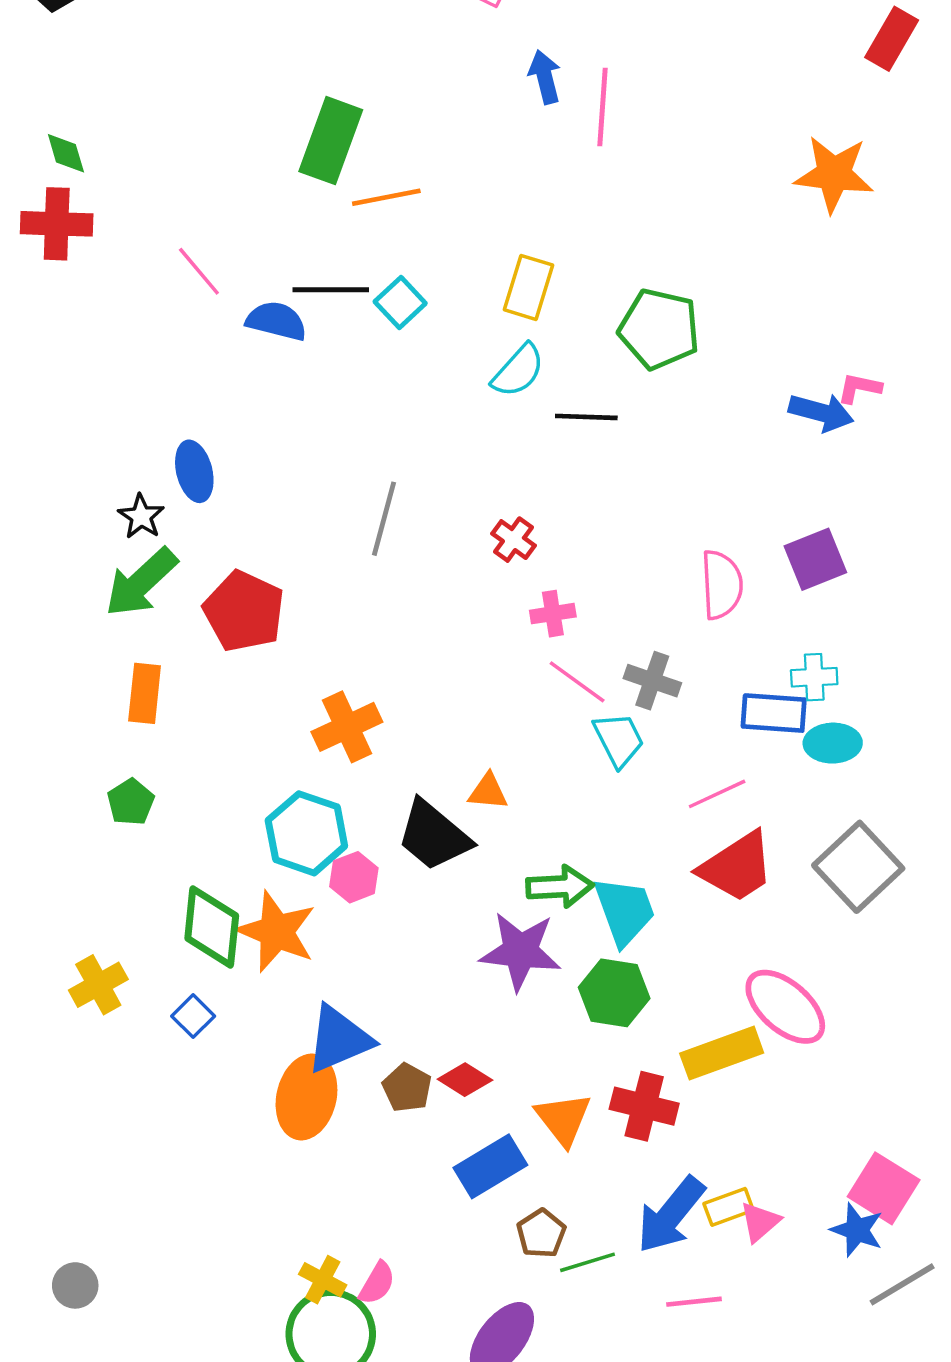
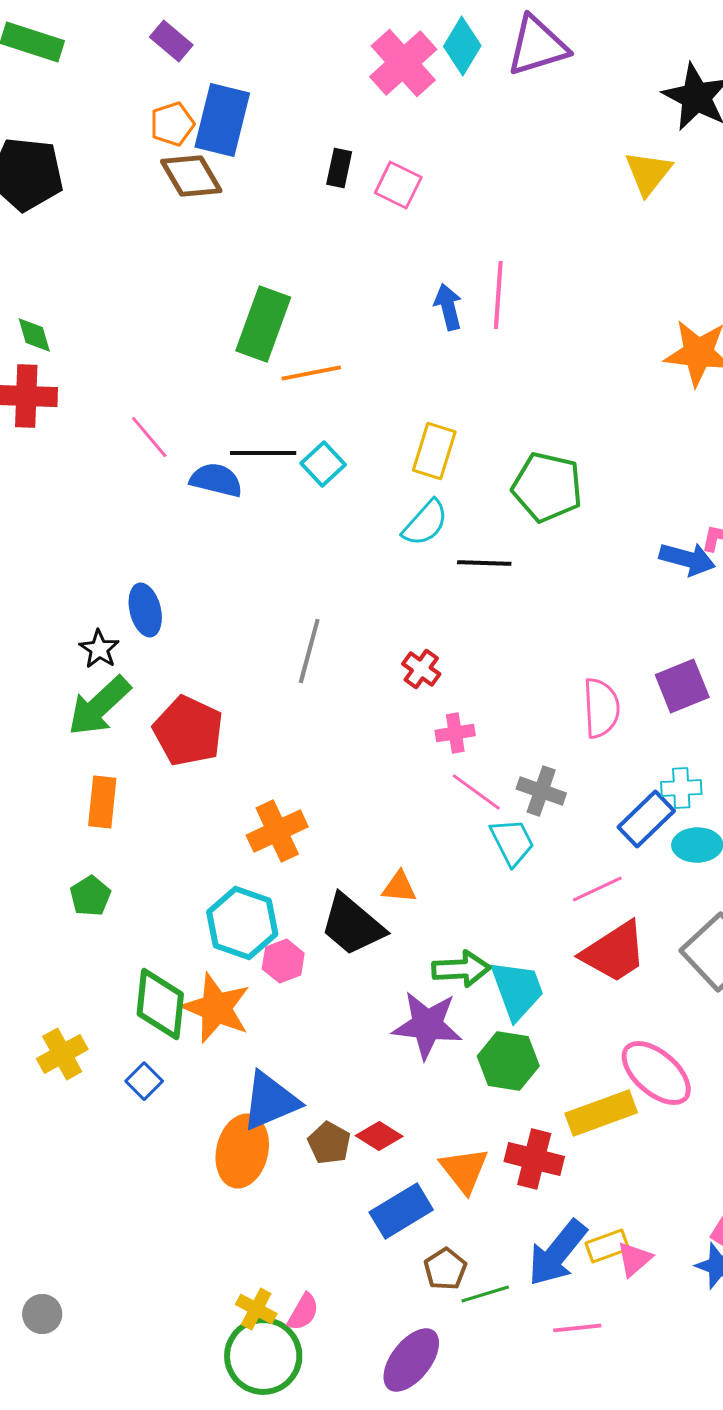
blue arrow: (545, 77) -> (448, 307), moved
blue rectangle: (774, 713) -> (646, 819), turned -48

